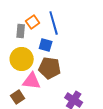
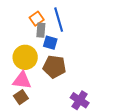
gray rectangle: (21, 31) -> (41, 30), moved
pink triangle: (32, 81) -> (22, 80), moved

